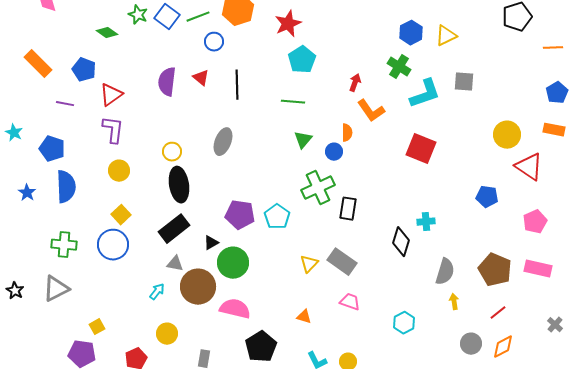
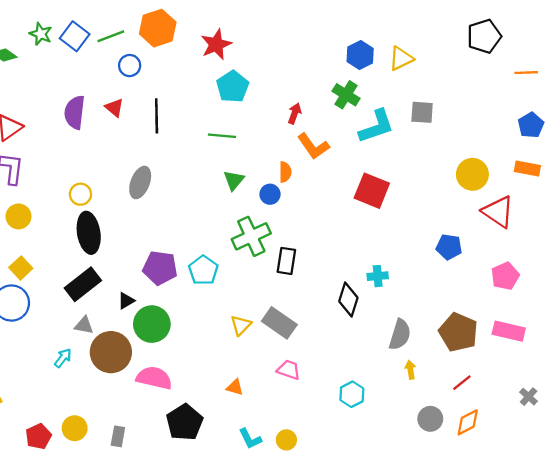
yellow circle: (167, 334) -> (75, 428), moved

